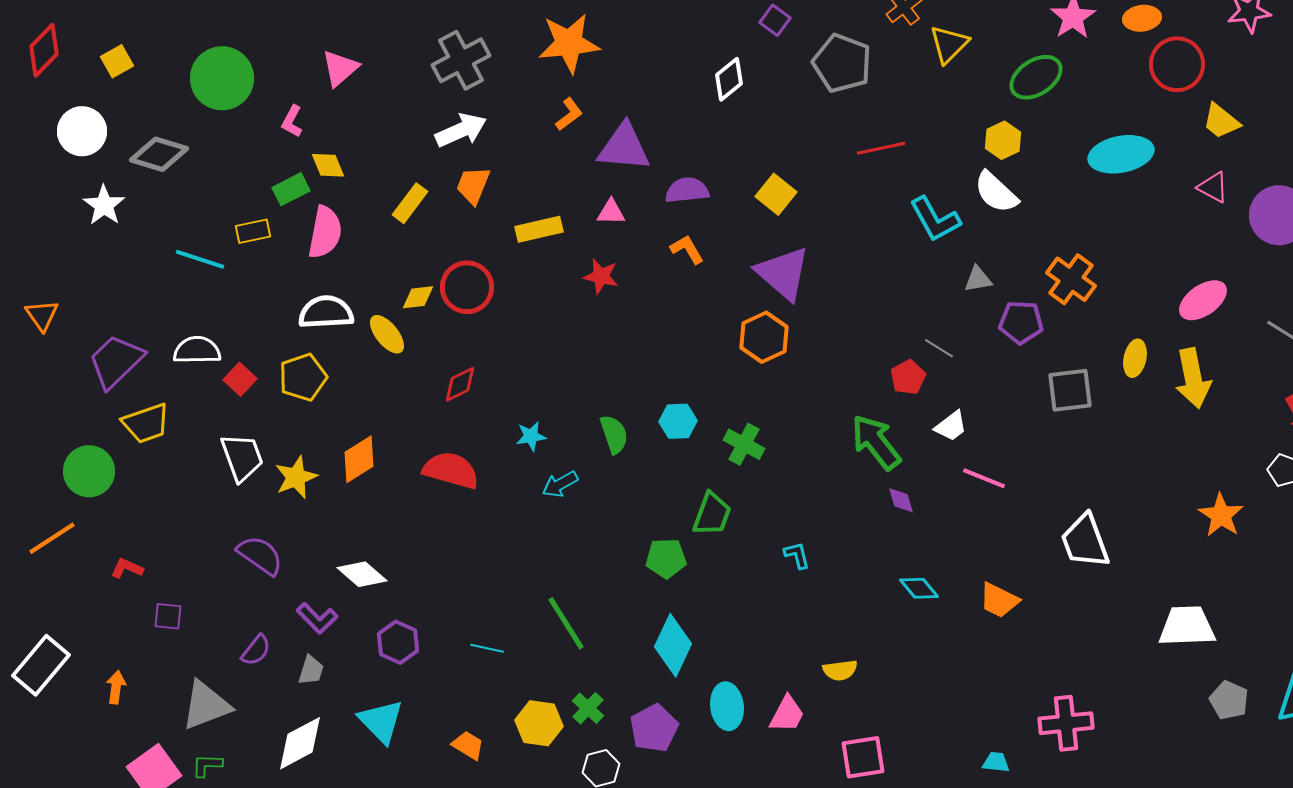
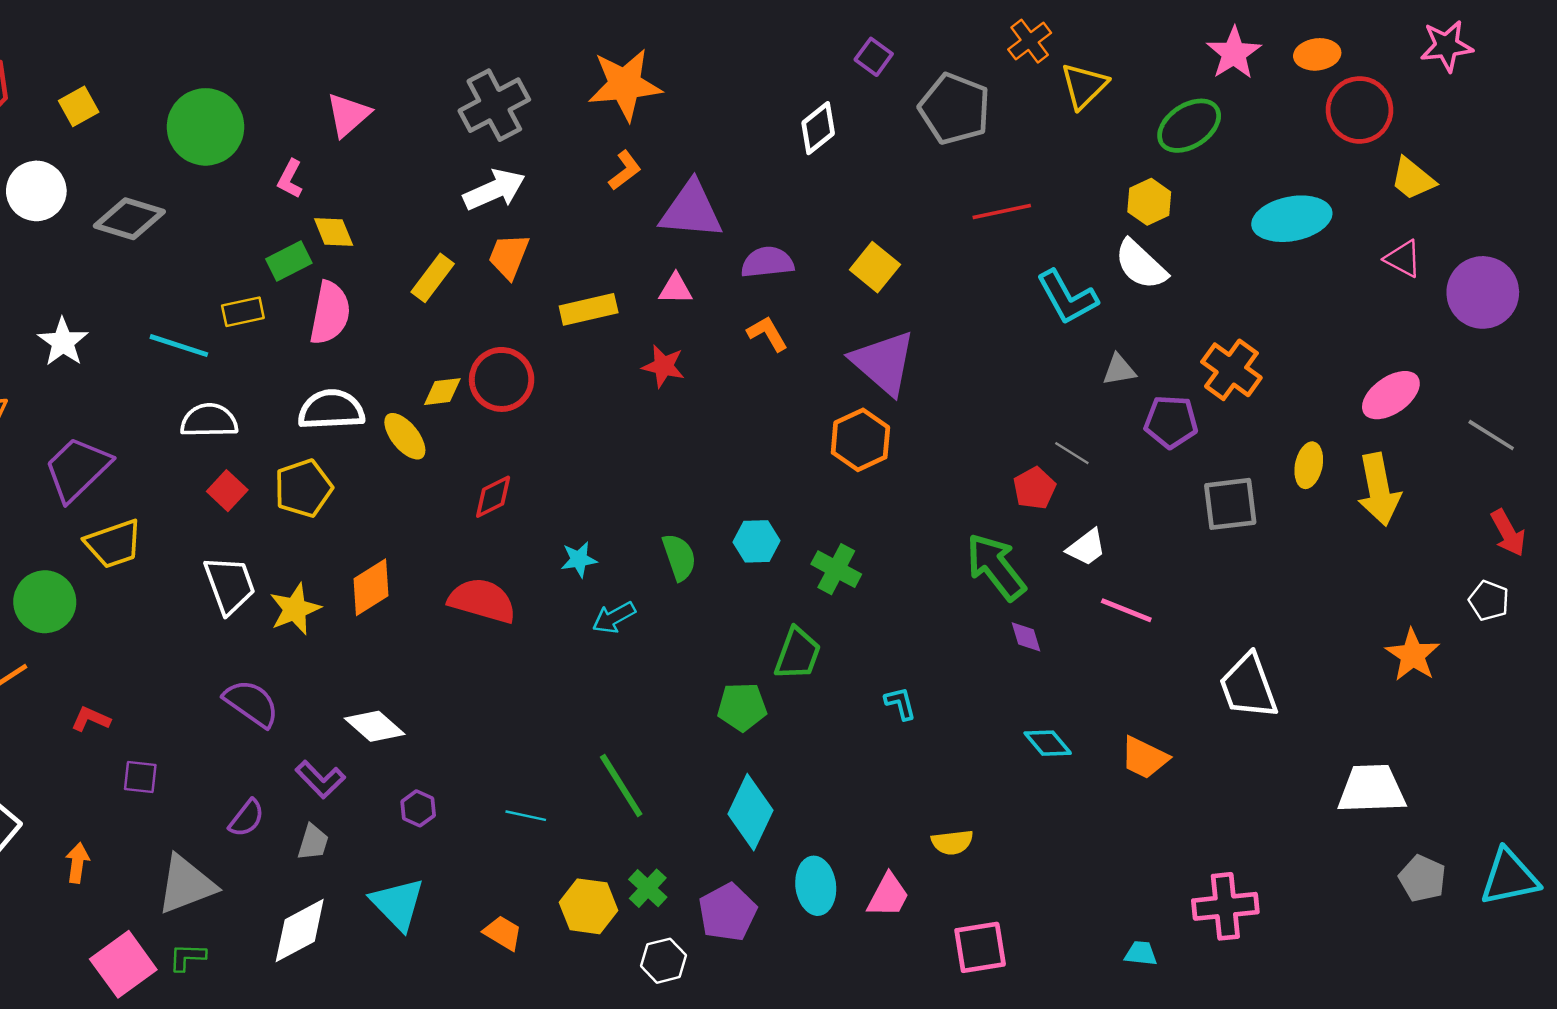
white star: (104, 205) -> (63, 342), moved
white semicircle: (197, 350) -> (209, 421), moved
purple hexagon: (398, 642) -> (418, 808), size x0.7

